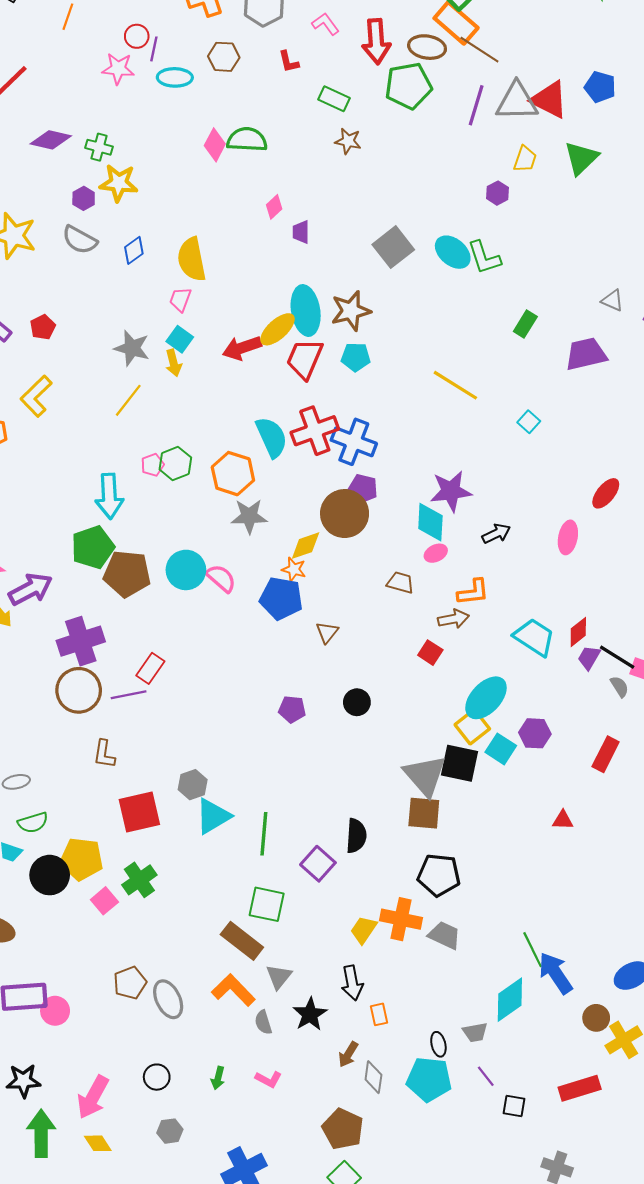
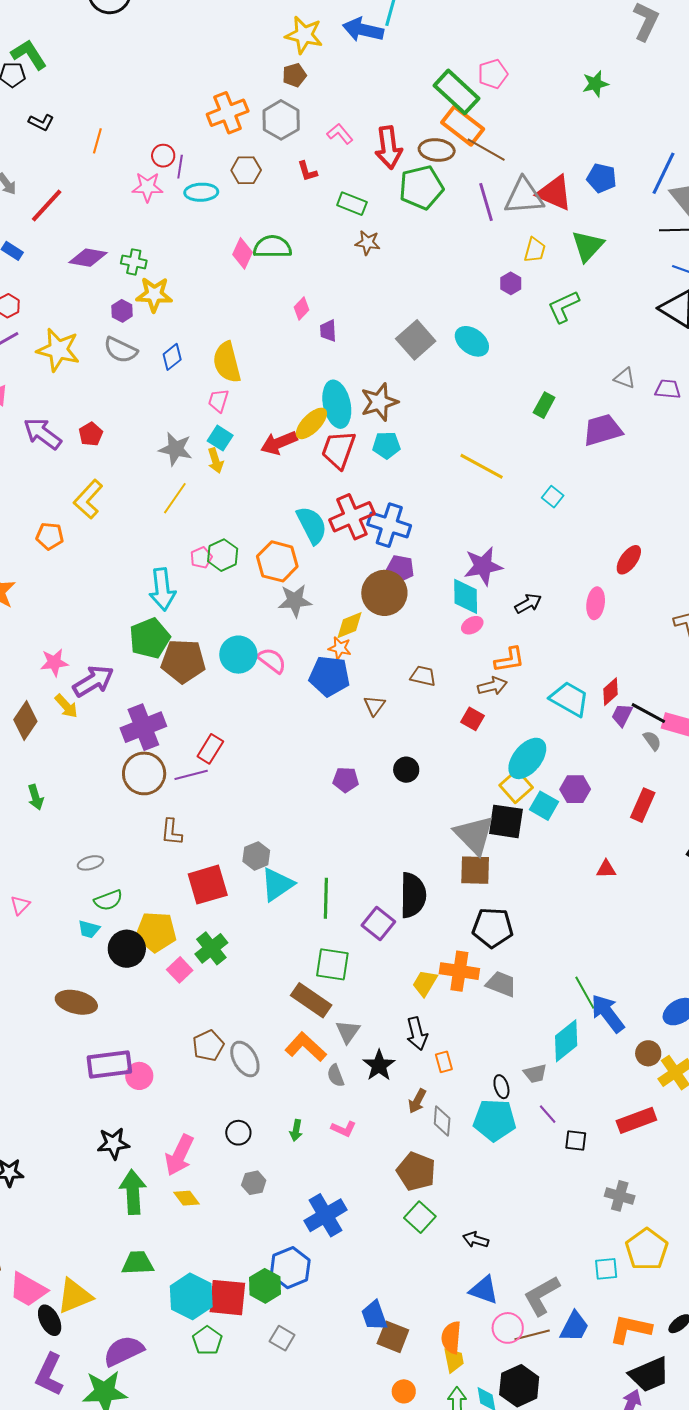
purple line: (476, 105) -> (486, 202), turned -30
green L-shape: (484, 258) -> (563, 307), moved, turned 87
brown trapezoid: (400, 583) -> (423, 676), moved
black semicircle: (356, 836) -> (413, 895), size x1.4

